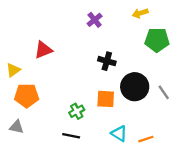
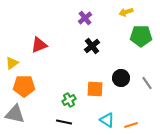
black cross: (107, 61) -> (92, 46), moved, turned 35
black circle: (135, 87) -> (121, 78), size x0.7
gray triangle: (17, 127) -> (15, 114), size x1.5

